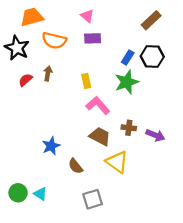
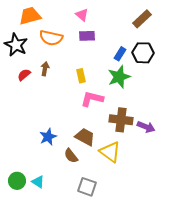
pink L-shape: (98, 105) -> (92, 99), turned -35
brown cross: (129, 128) -> (121, 120), size x1.6
brown trapezoid: (100, 136) -> (85, 137), moved
gray square: (93, 199) -> (87, 187), turned 36

